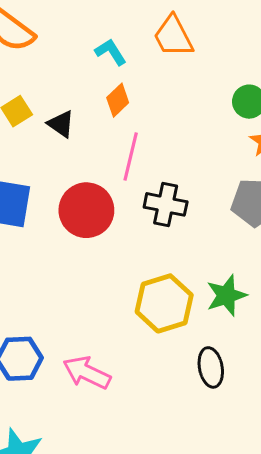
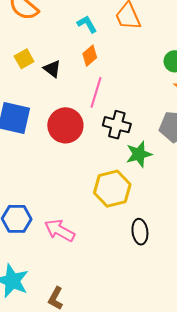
green star: (226, 295) -> (139, 154), moved

